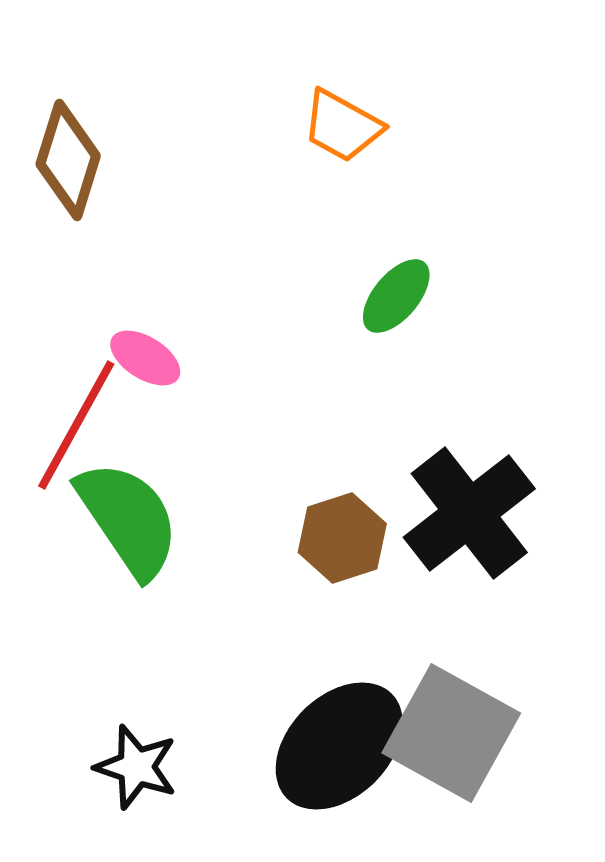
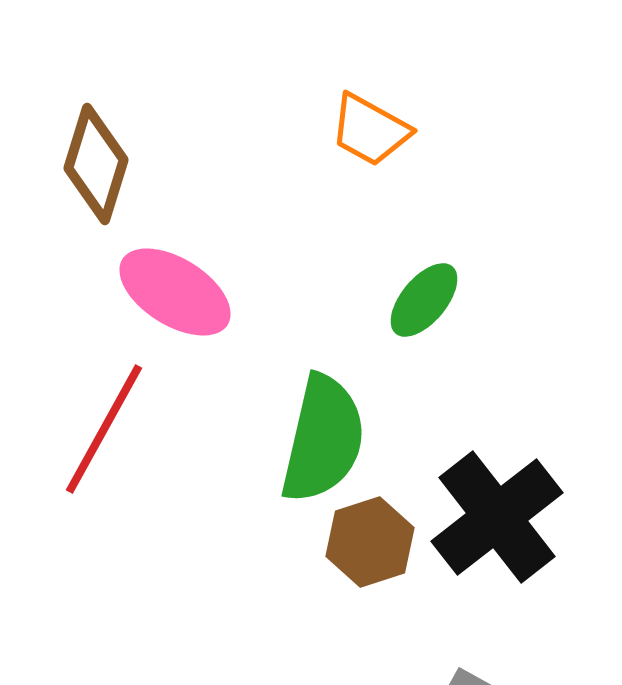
pink ellipse: (145, 358) -> (175, 292), moved, size x1.6
green semicircle: (128, 519) -> (323, 439), moved, turned 47

